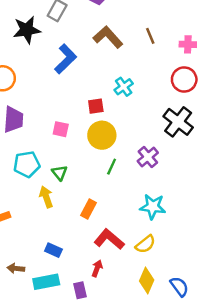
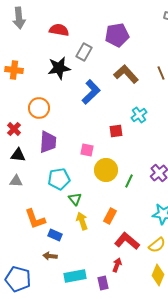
yellow circle: (102, 135) -> (106, 170), moved
green triangle: (59, 173) -> (75, 199), moved
yellow arrow: (46, 197) -> (82, 221), moved
blue rectangle: (53, 250) -> (55, 235), moved
brown arrow: (16, 268) -> (50, 256), moved

